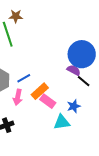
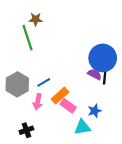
black line: (84, 81) -> (105, 77), moved, turned 56

